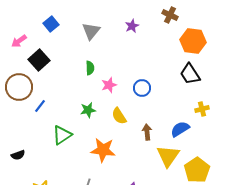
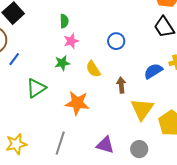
pink star: (109, 85) -> (71, 41), moved
blue semicircle: (180, 129) -> (153, 71), moved

